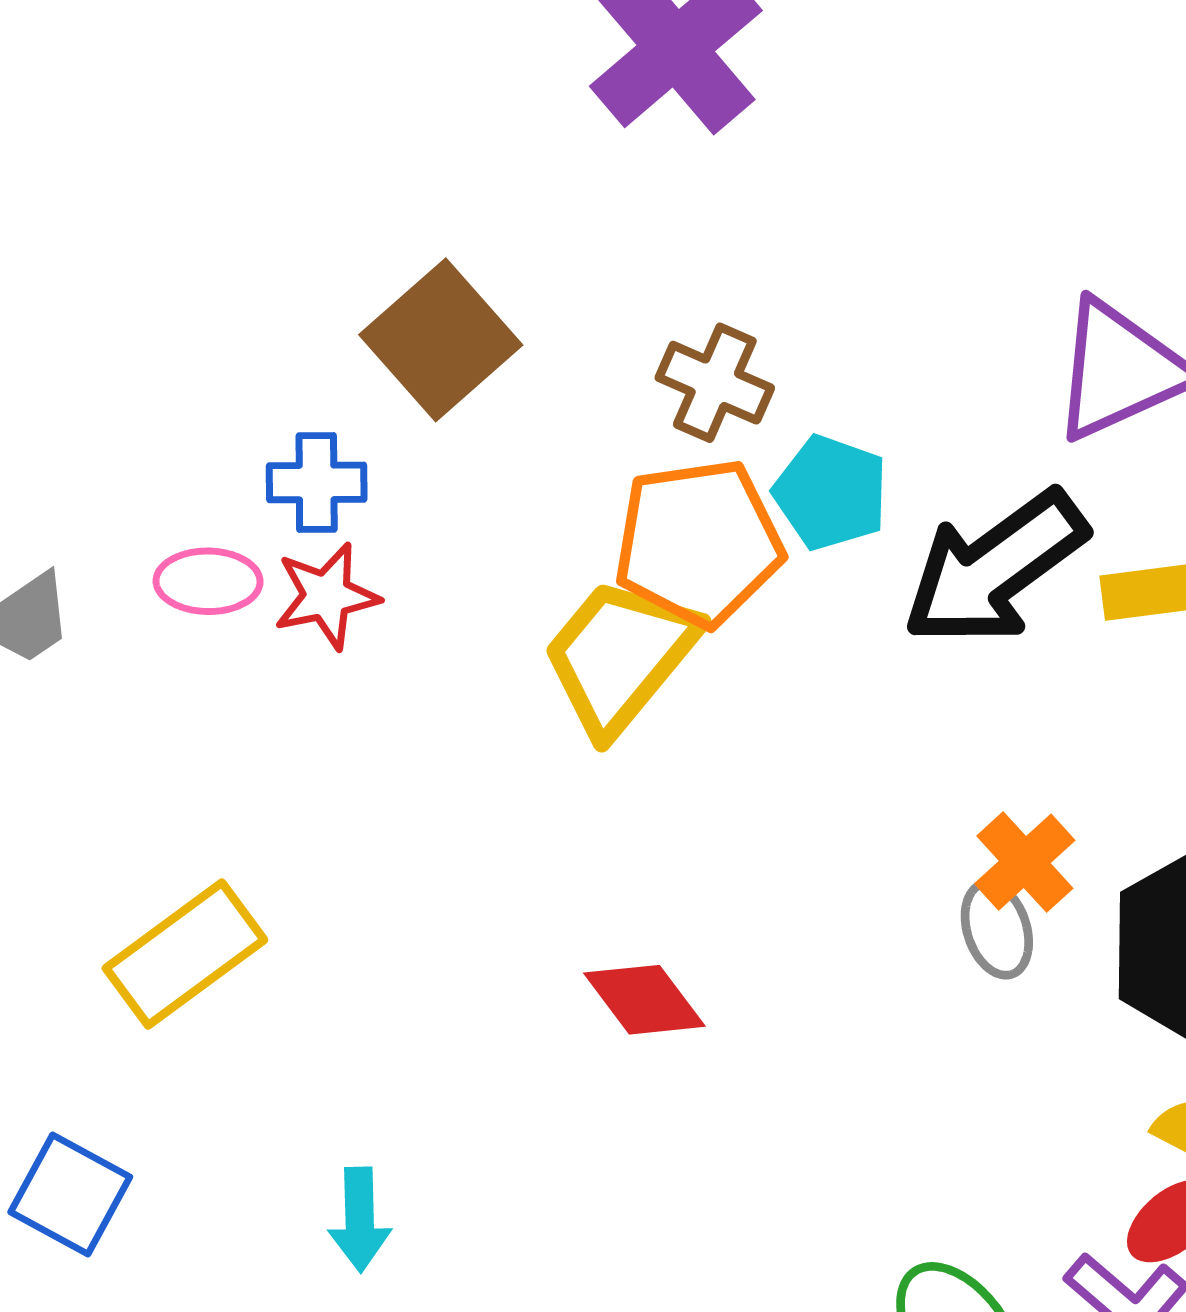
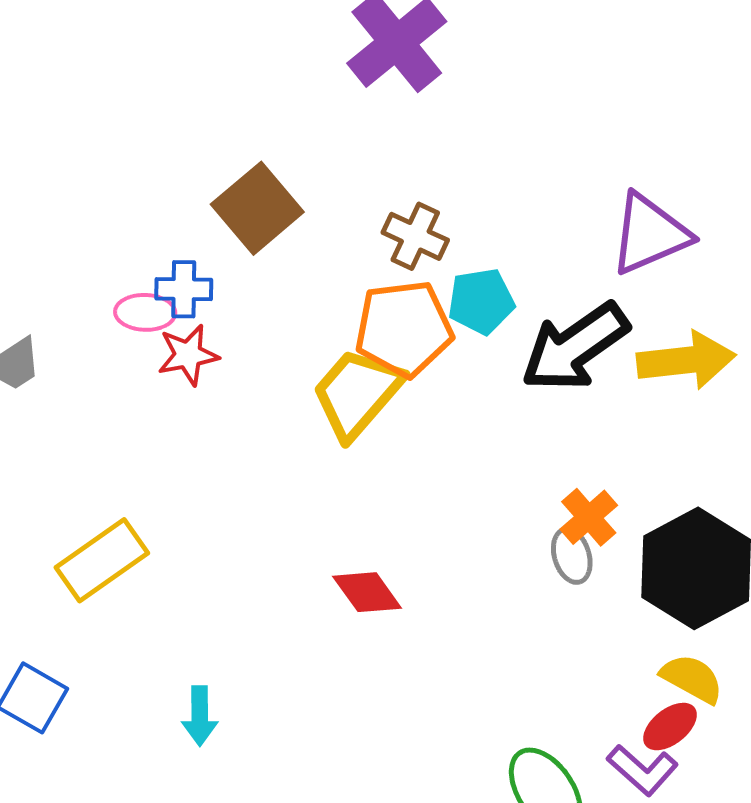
cyan pentagon: (831, 493) -> (481, 301), turned -30
pink ellipse: (208, 581) -> (145, 312), moved

